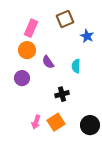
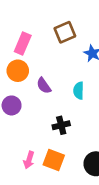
orange square: (56, 122) -> (54, 160), turned -36

